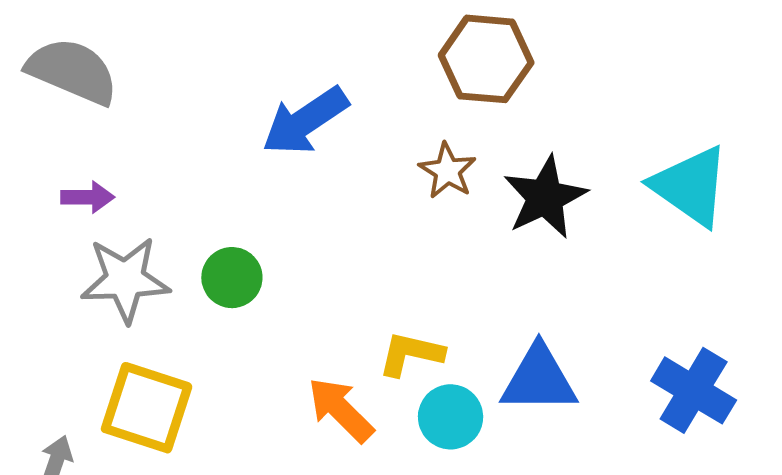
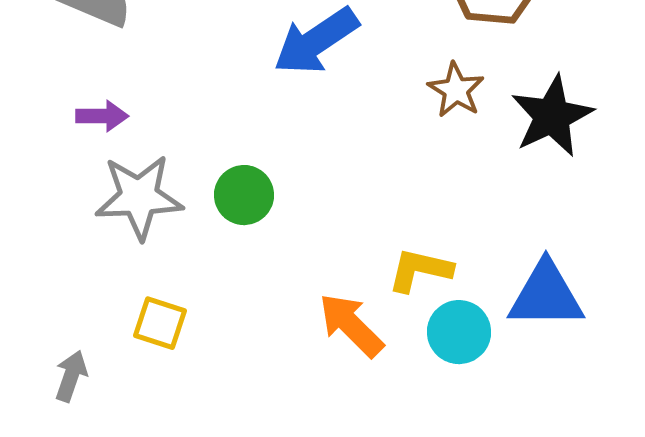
yellow square: (147, 408) -> (160, 323), size x0.6

